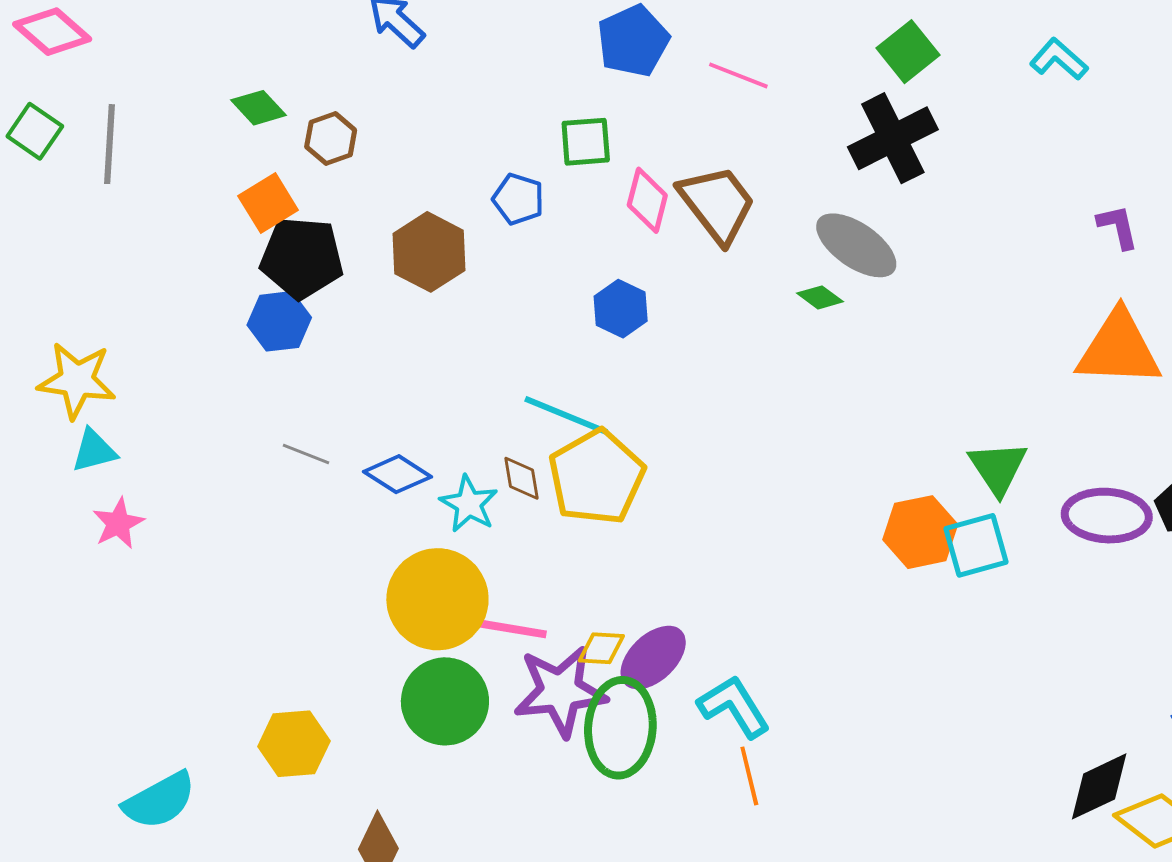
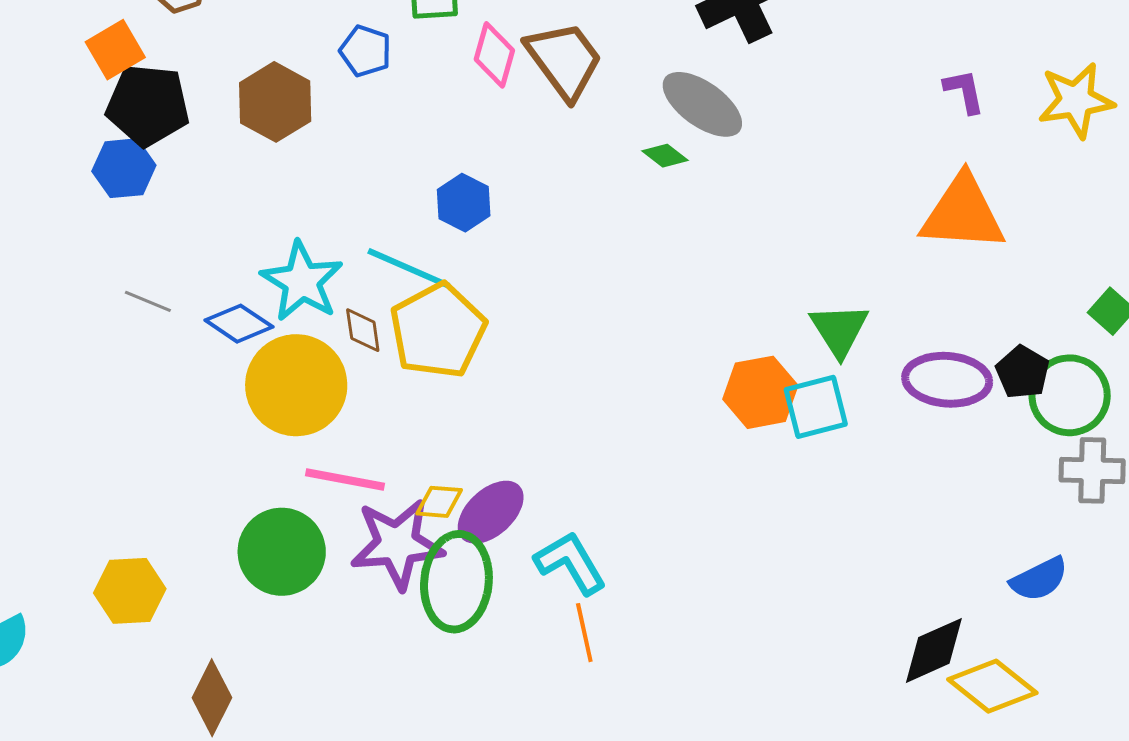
blue hexagon: (621, 309) -> (464, 203), moved
cyan star: (469, 504) -> (302, 281), moved, size x1.4
yellow circle: (437, 599) -> (296, 385), moved

